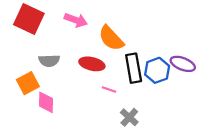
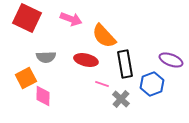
blue hexagon: (157, 70) -> (152, 84), moved
gray cross: (129, 117) -> (121, 99), moved

